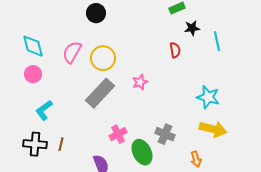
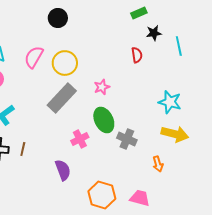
green ellipse: (142, 152) -> (104, 120), moved

